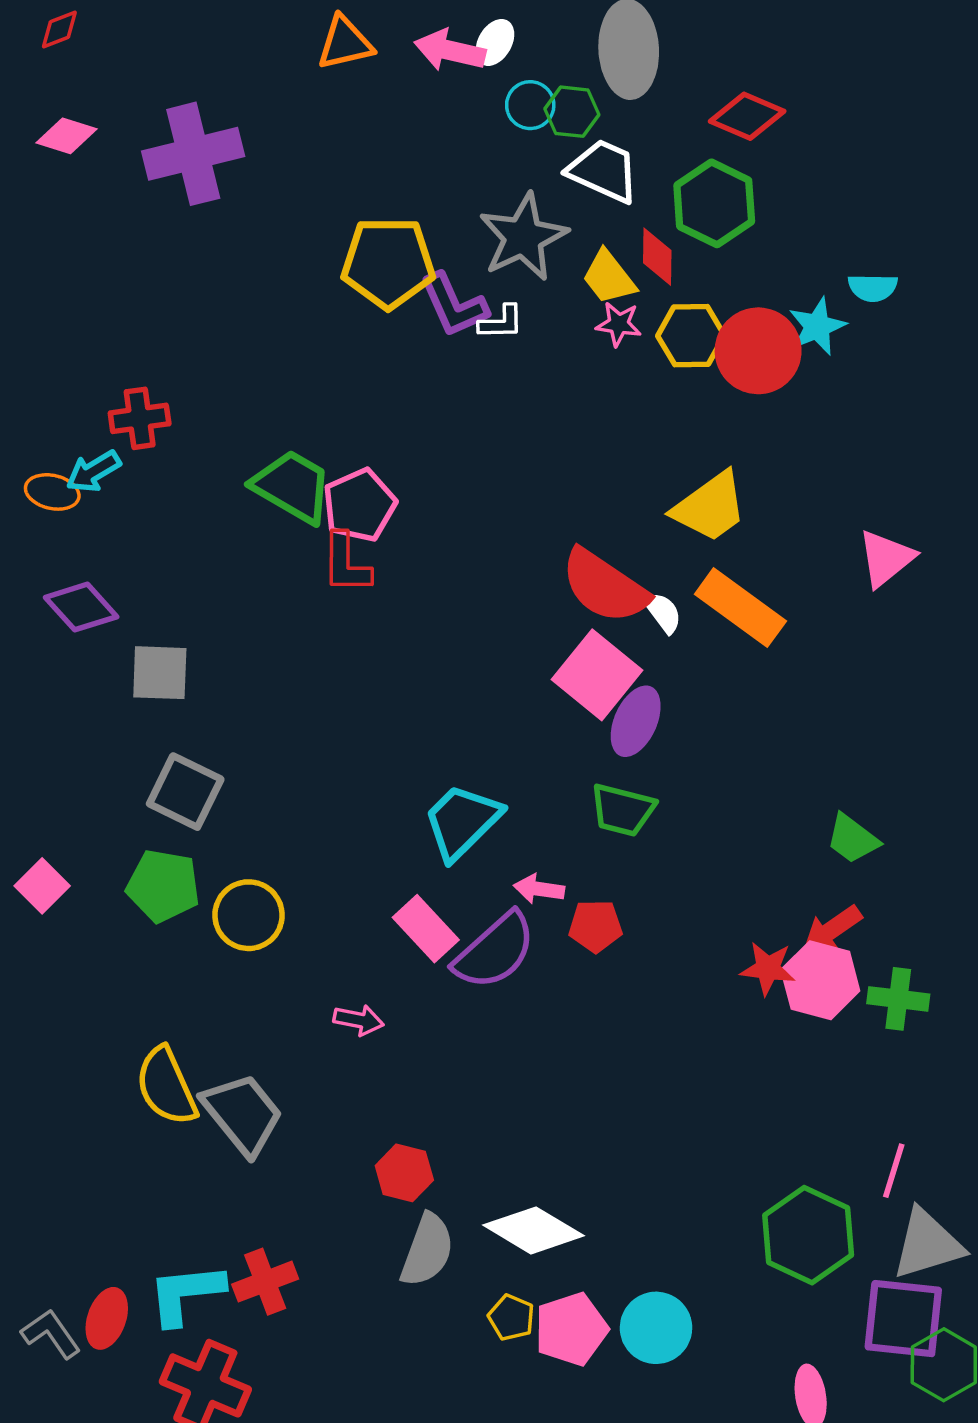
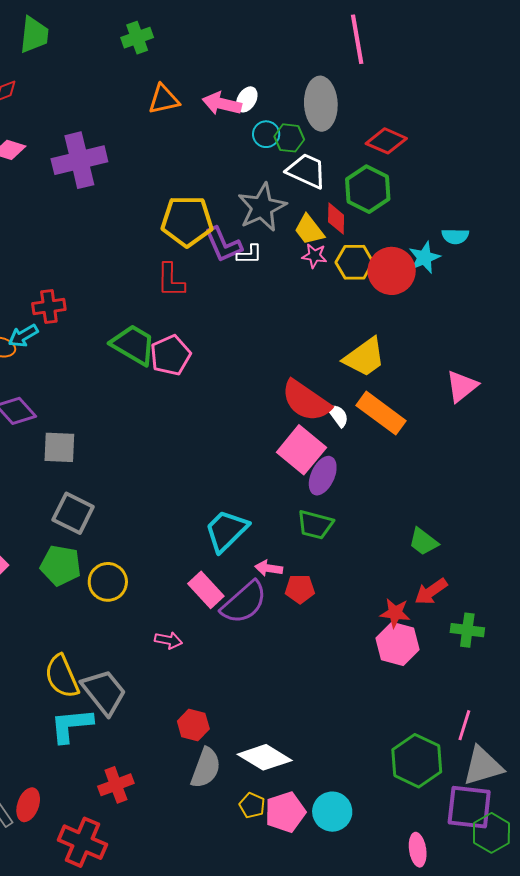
red L-shape: (346, 563) -> (171, 280), moved
green trapezoid: (852, 839) -> (423, 542), moved
pink hexagon: (820, 980) -> (397, 644), moved
cyan L-shape: (186, 1294) -> (71, 725), moved

